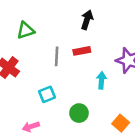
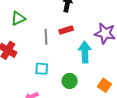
cyan arrow: (101, 80) -> (85, 52), size x1.5
cyan square: (47, 94) -> (42, 69), turned 32

